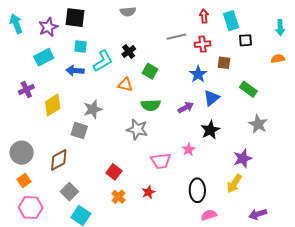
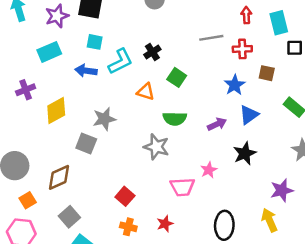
pink star: (189, 149) -> (209, 170), moved
orange square: (24, 181) -> (28, 200), moved
yellow arrow: (234, 184) -> (269, 220), turned 120
orange cross: (118, 197) -> (128, 227), turned -32

